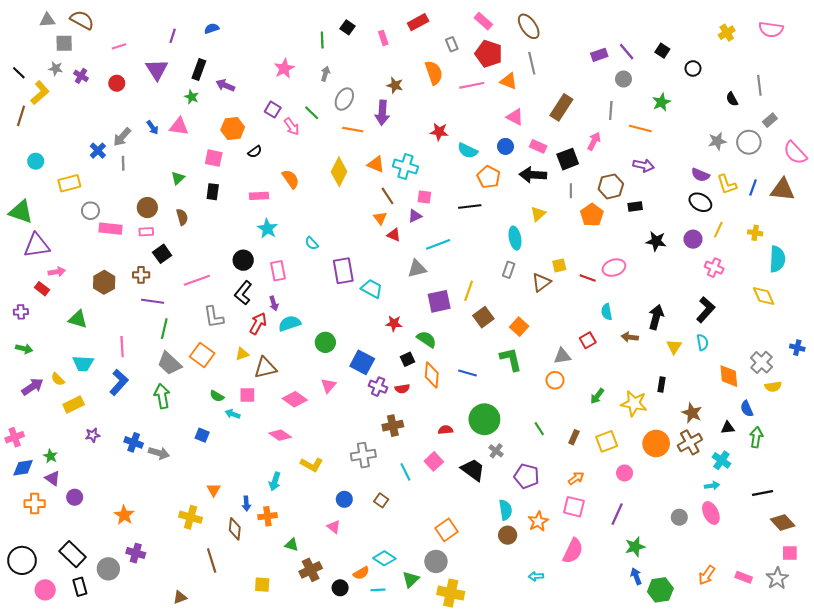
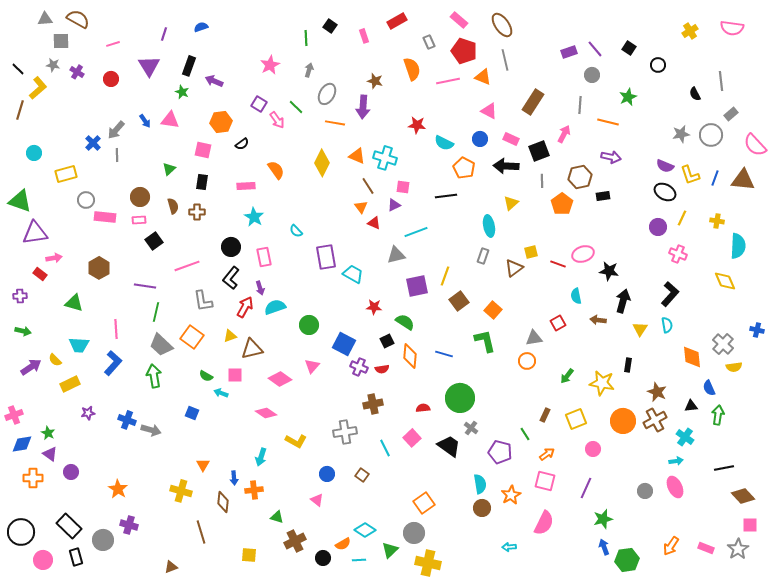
black star: (656, 241) -> (609, 271), moved
brown cross: (141, 275) -> (197, 212), moved
green line: (539, 429) -> (525, 434), moved

